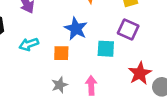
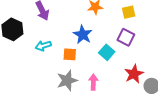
cyan square: (106, 49) -> (107, 52), turned 35
gray star: (60, 85) -> (67, 80), size x1.5

